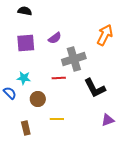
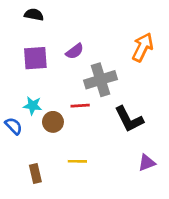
brown circle: (38, 99) -> (53, 122), moved

